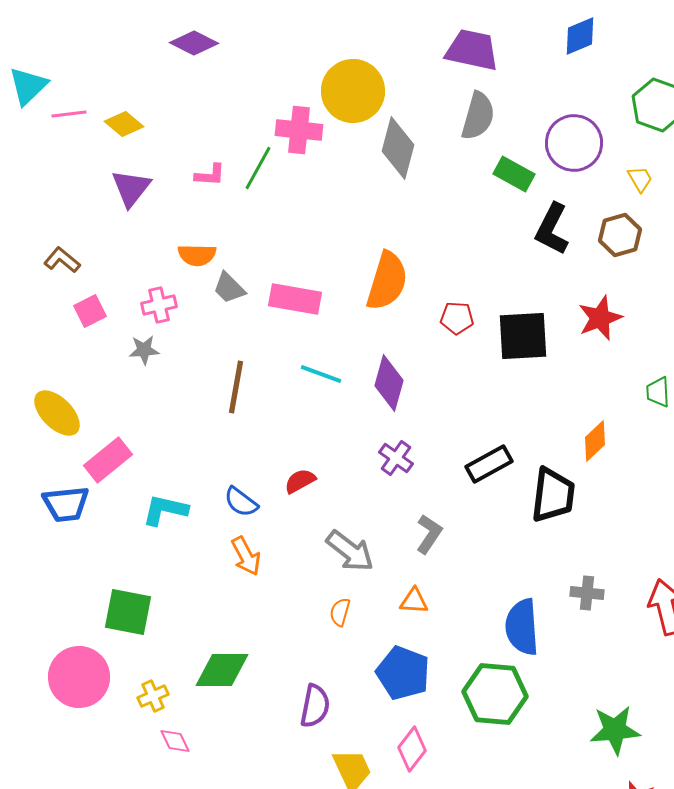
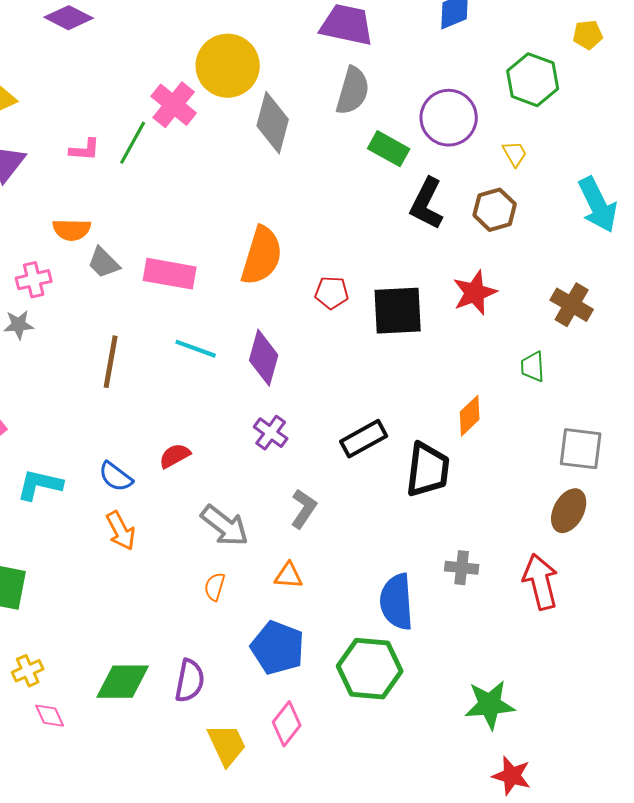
pink cross: (299, 130) -> (174, 105), turned 33
green diamond: (222, 670) -> (123, 682), moved

